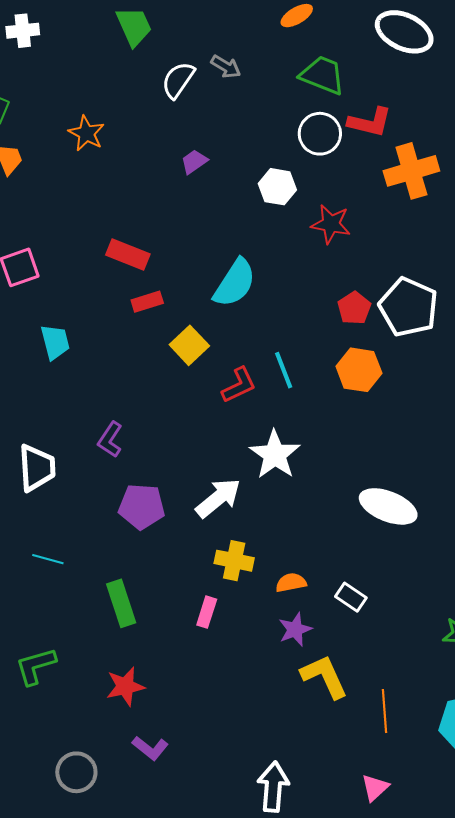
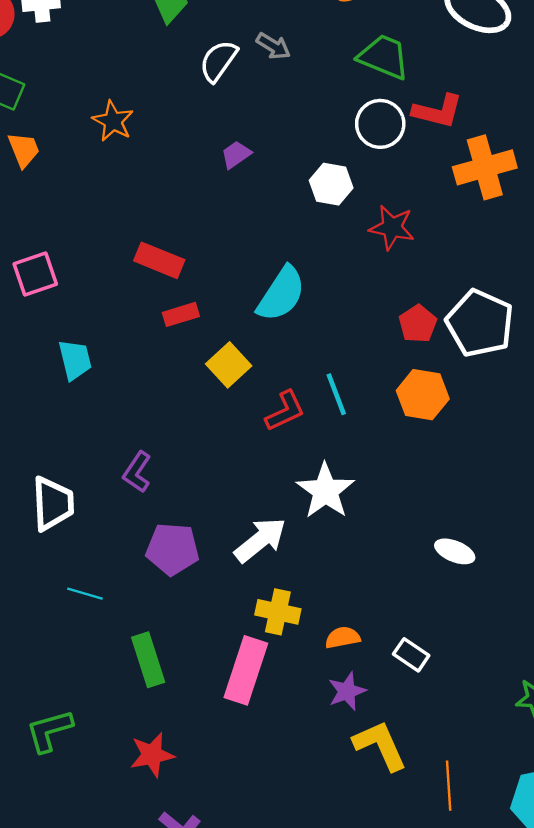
white ellipse: (388, 506) -> (455, 551), size x0.6
cyan line: (48, 559) -> (85, 594), moved
pink rectangle: (207, 612) -> (246, 670), size x1.8

